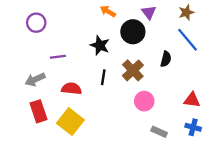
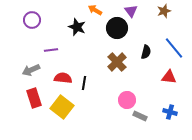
blue line: (187, 40) -> (174, 48), moved
black star: (100, 45) -> (77, 27), moved
black line: (103, 77) -> (84, 83), moved
red triangle: (192, 100) -> (169, 77), moved
pink circle: (144, 101) -> (127, 100), moved

